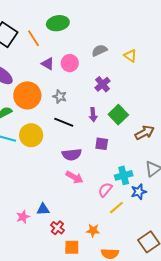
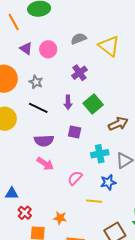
yellow triangle: (130, 56) -> (109, 46), size x1.6
cyan cross: (124, 175) -> (100, 154), moved
yellow line: (116, 208) -> (94, 201), moved, turned 42

